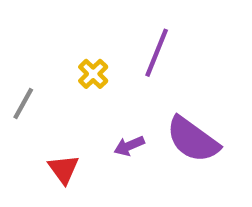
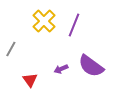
yellow cross: (93, 74) -> (44, 21), moved, size x1.6

